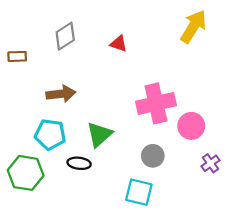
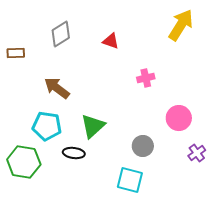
brown arrow: (61, 94) -> (57, 88), turned -136
pink cross: (156, 103) -> (146, 78), moved, size x0.5

